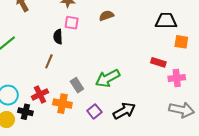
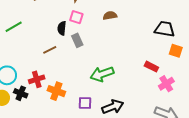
brown line: (49, 61) -> (50, 50), turned 32
pink cross: (177, 78) -> (166, 84), turned -35
gray rectangle: (77, 85) -> (77, 40), moved
purple square: (94, 111) -> (85, 103), turned 32

